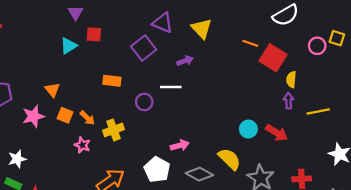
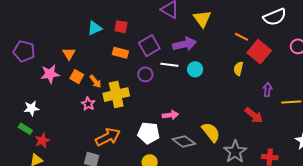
red square: (94, 34) -> (121, 27), moved
cyan triangle: (68, 46) -> (95, 28), moved
purple square: (144, 48) -> (149, 46), moved
purple arrow: (185, 61) -> (185, 44), size x1.6
yellow semicircle: (291, 79) -> (238, 69), moved
cyan circle: (248, 129) -> (195, 69), moved
yellow cross: (113, 130) -> (116, 95), size x1.4
white pentagon: (157, 170) -> (149, 133), turned -30

